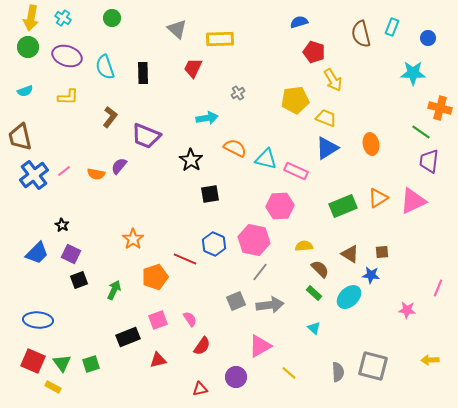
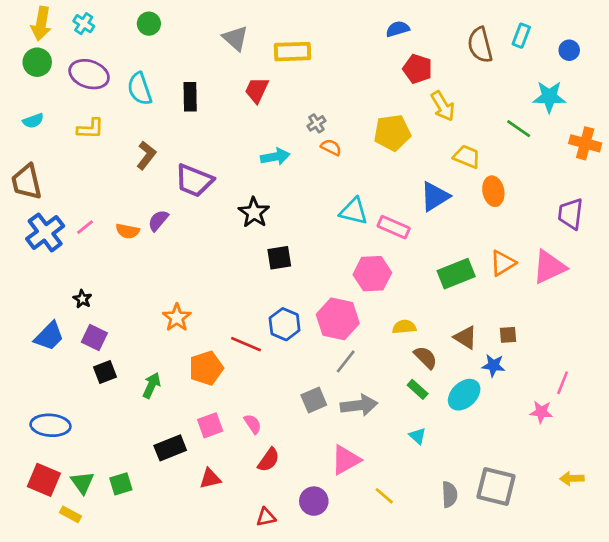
yellow trapezoid: (326, 118) -> (467, 157), moved
green line: (421, 132) -> (519, 129), moved
orange semicircle: (235, 148) -> (331, 147), moved, size x0.7
pink line: (438, 288) -> (563, 383), moved

